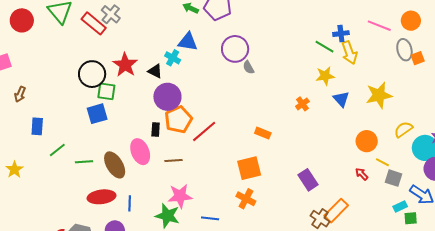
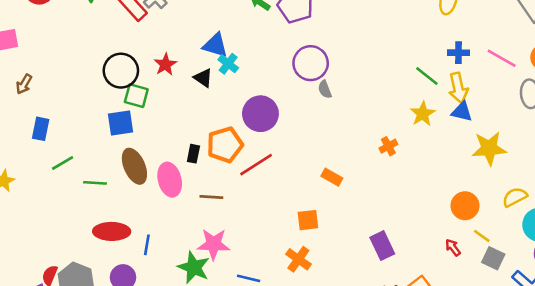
blue cross: (341, 34) -> (458, 53), moved
blue triangle: (188, 42) -> (215, 45), moved
red star: (125, 65) -> (165, 64), size x0.7
yellow star: (325, 76) -> (423, 114), turned -30
purple circle: (167, 97) -> (260, 114), moved
blue triangle: (341, 99) -> (462, 112), moved, turned -42
brown ellipse: (115, 165) -> (134, 166), moved
orange square: (249, 168) -> (308, 220), size x0.7

